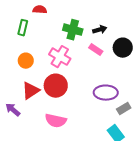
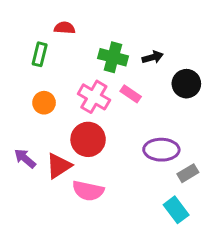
pink rectangle: (96, 50) -> (131, 94), moved
red triangle: (31, 91) -> (59, 166), moved
purple arrow: (13, 110) -> (25, 158), moved

